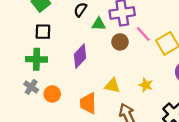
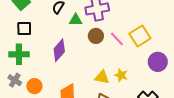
pink line: (143, 34) -> (117, 39), moved
yellow triangle: (112, 86) -> (102, 77), moved

